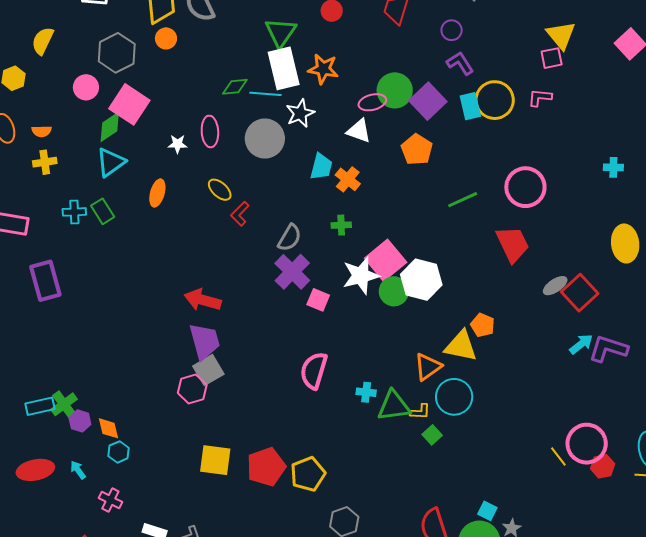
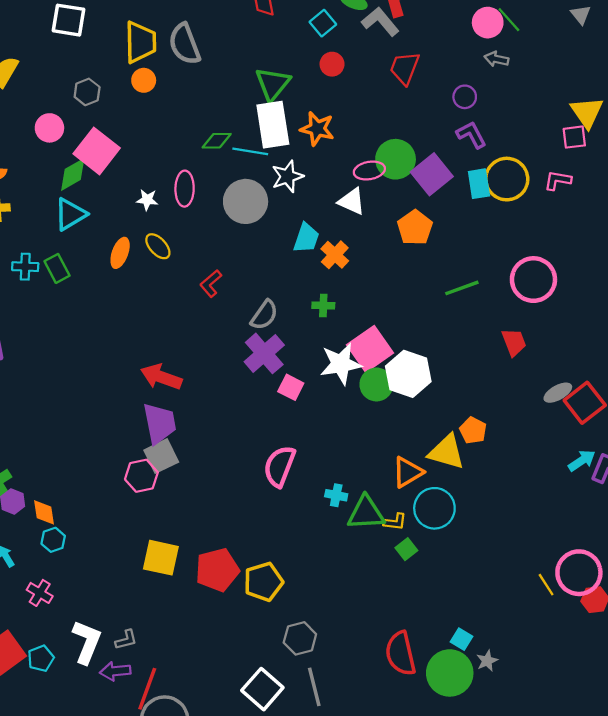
gray hexagon: (117, 53) -> (87, 92), size x0.6
yellow ellipse: (220, 190) -> (158, 246), moved
red trapezoid: (513, 244) -> (514, 342), size x0.7

